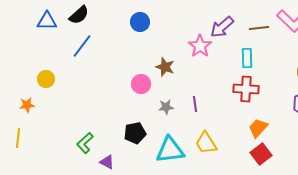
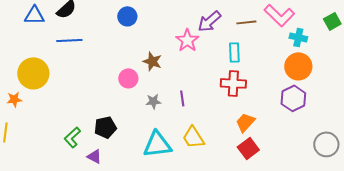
blue line: (82, 46) -> (69, 40), turned 50
yellow circle: (46, 79) -> (33, 73), size x1.8
black pentagon: (135, 133) -> (105, 127), moved

